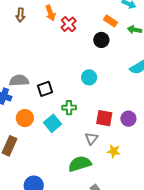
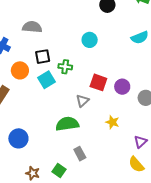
gray semicircle: (19, 80) -> (32, 27), moved
black square: (45, 89) -> (43, 57), moved
yellow star: (114, 151) -> (112, 122), moved

